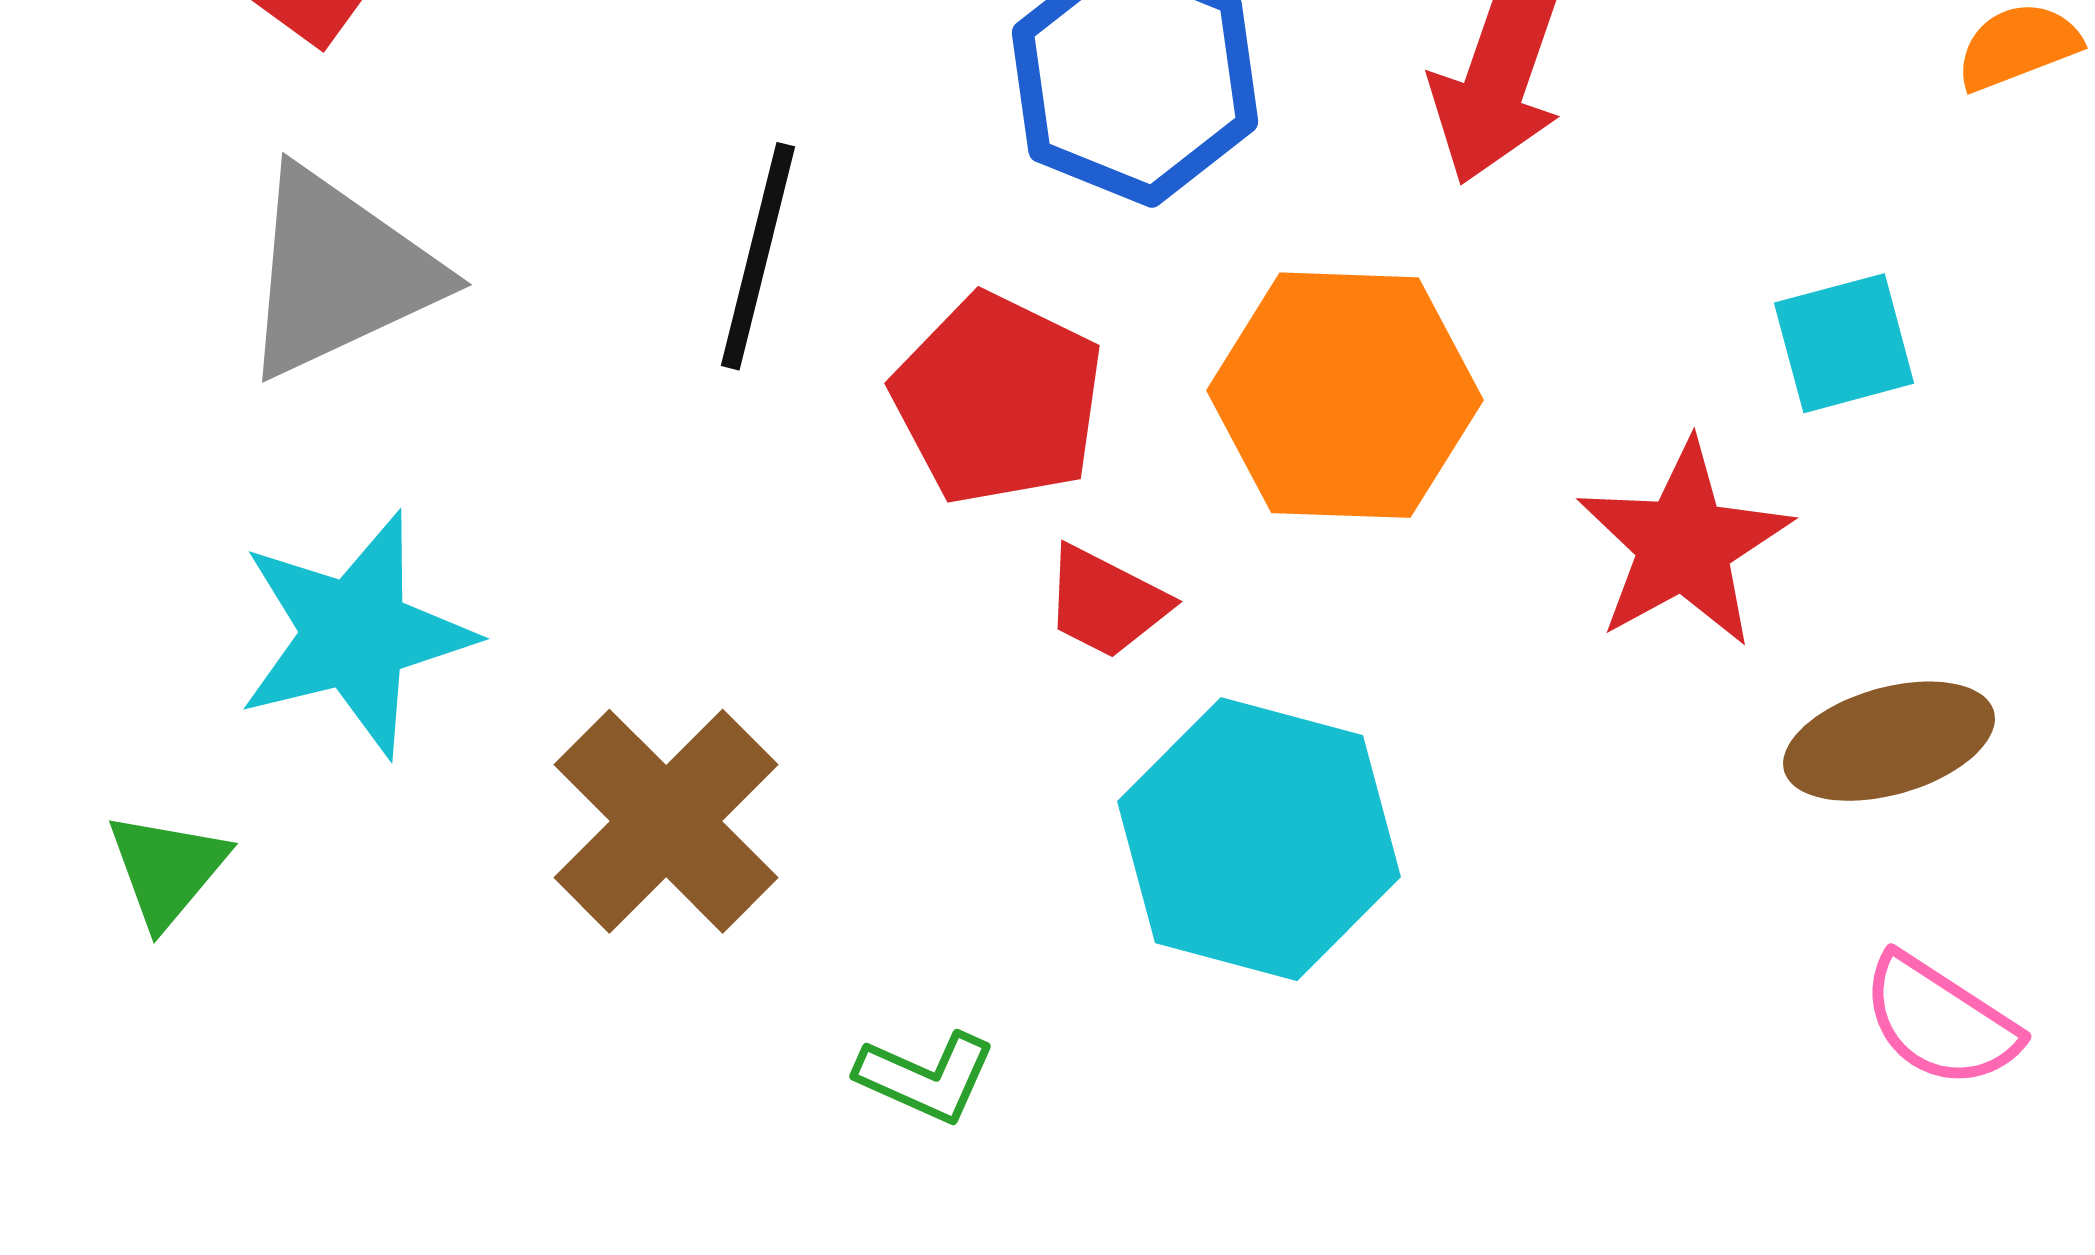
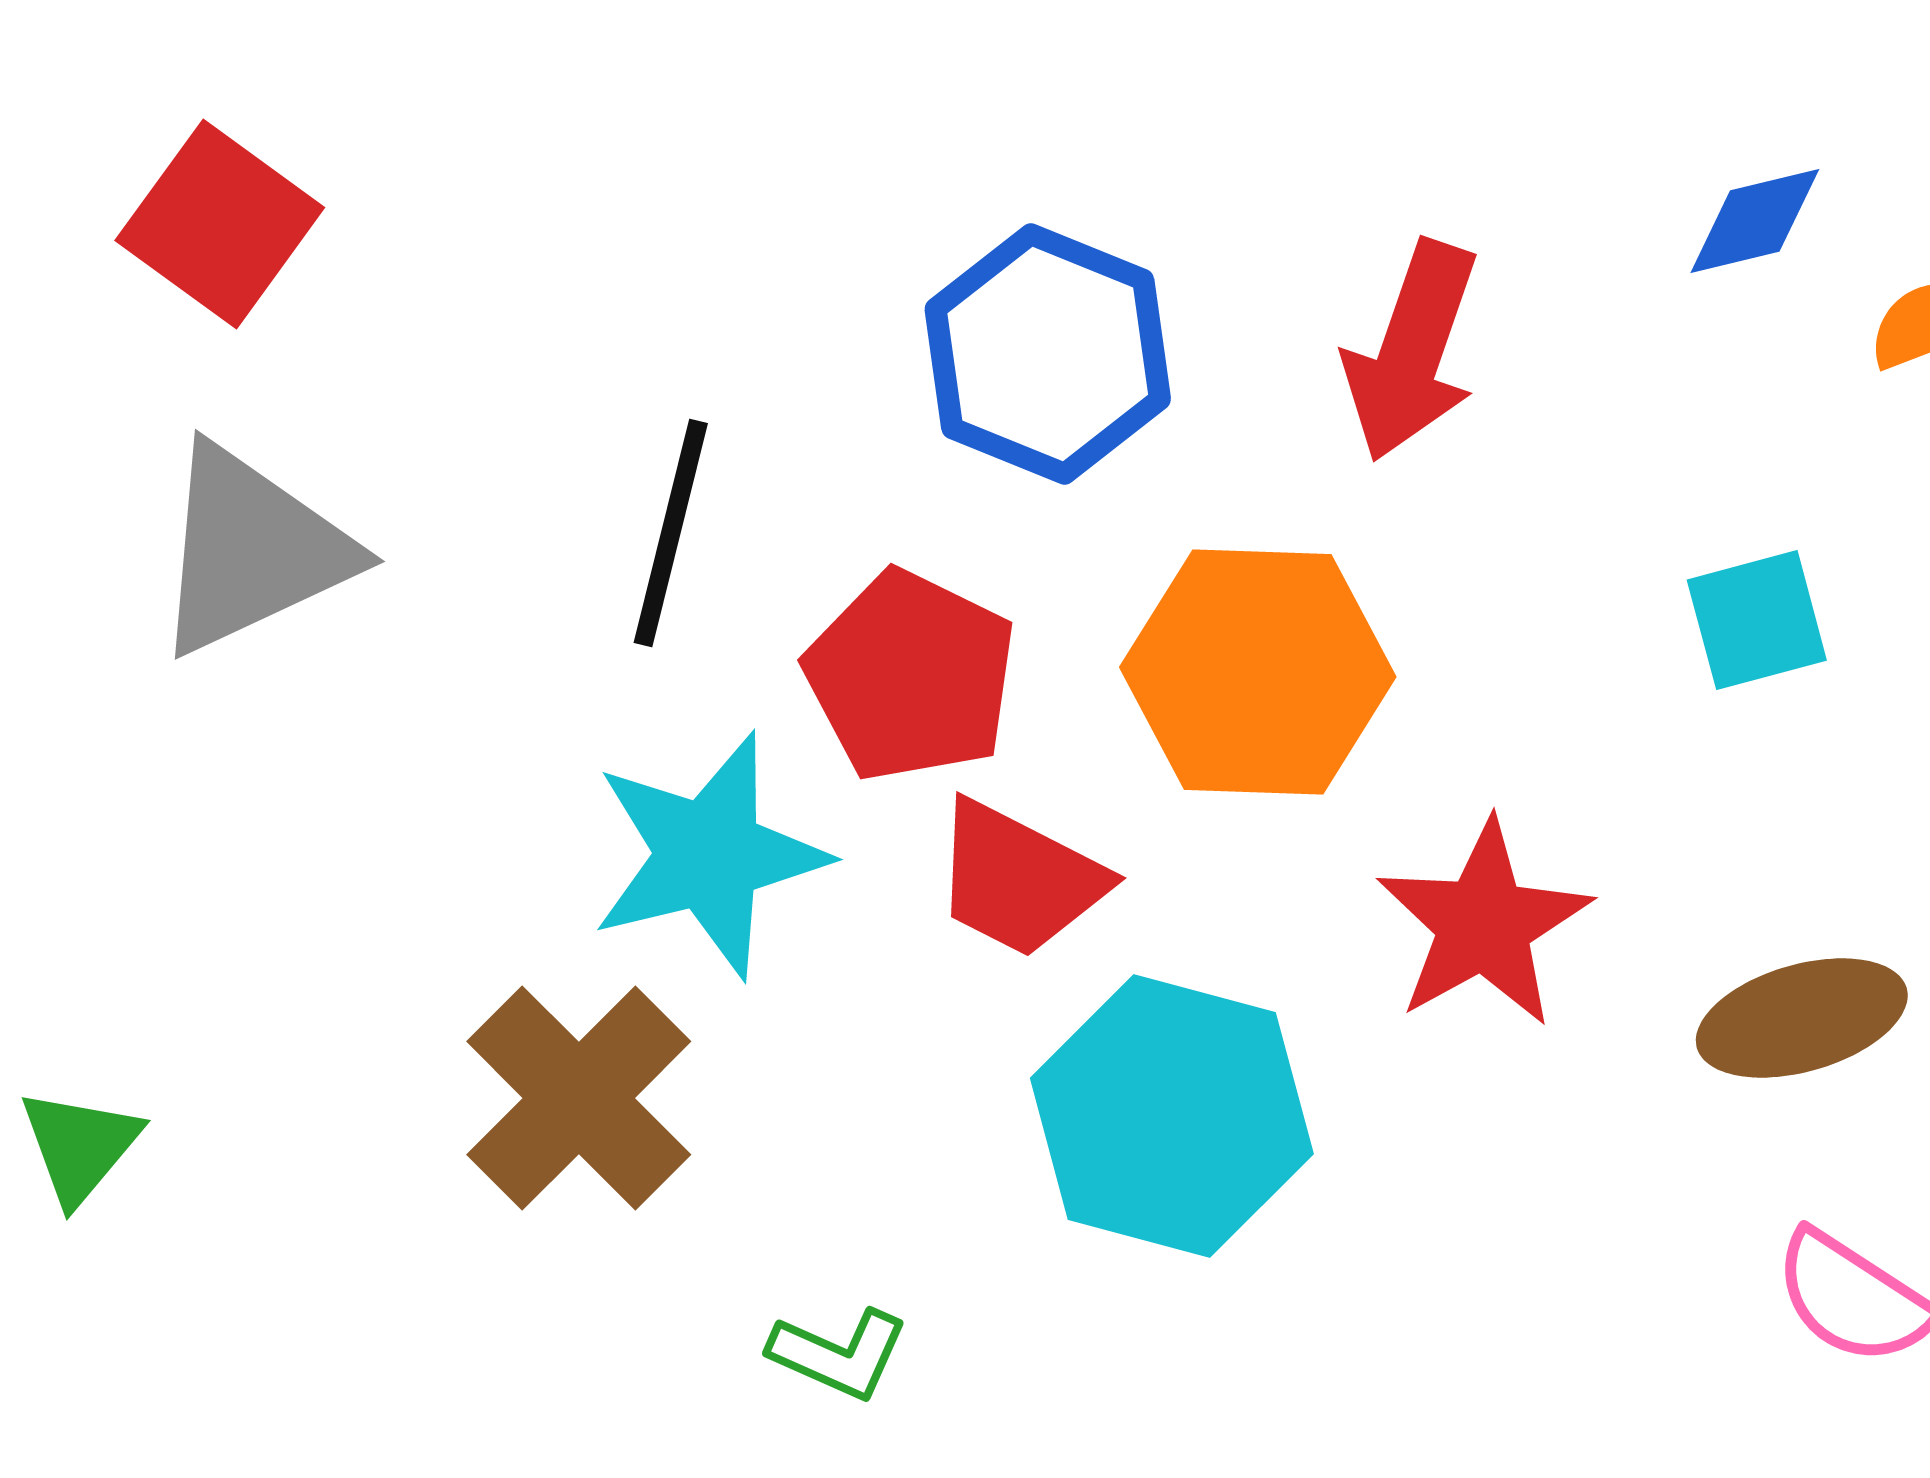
red star: (1684, 544) -> (1484, 924), moved
red trapezoid: (1106, 602) -> (1019, 879), size x1.4
cyan star: (355, 634) -> (709, 855), moved

